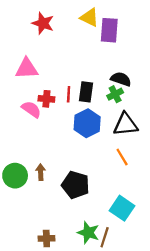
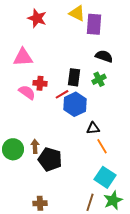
black semicircle: (121, 79) -> (104, 56), moved
red line: (69, 94) -> (62, 94), moved, turned 56
black triangle: (126, 124) -> (93, 128), moved, size x0.6
orange line: (122, 157) -> (102, 146), moved
black pentagon: (76, 185) -> (50, 159), moved
green star: (88, 233) -> (113, 200), moved, turned 30

